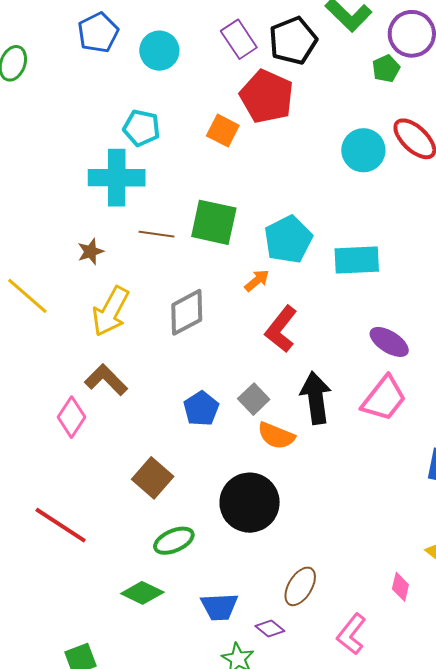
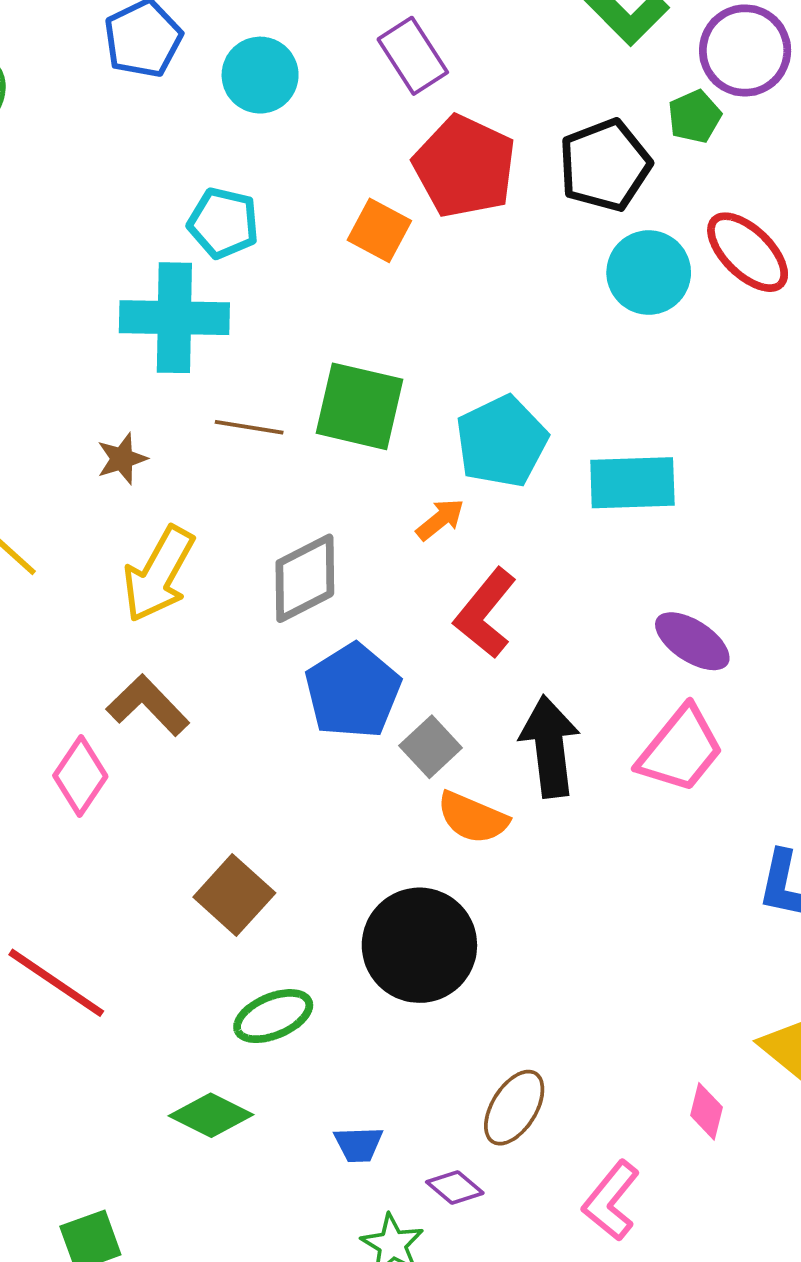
black pentagon: (293, 41) -> (605, 165), moved
blue pentagon: (201, 409) -> (353, 691), moved, size x1.4
blue trapezoid: (219, 607) -> (358, 1144), size x0.7

